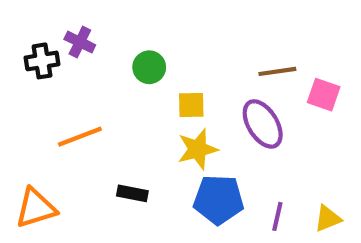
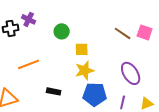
brown line: (277, 71) -> (123, 33), turned 42
pink square: (324, 95) -> (145, 32), moved
purple ellipse: (263, 124) -> (131, 73), moved

